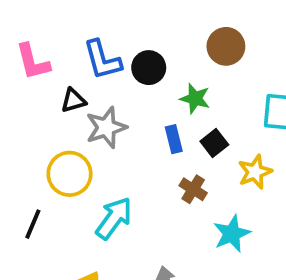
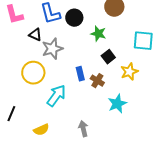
black triangle: (73, 100) -> (35, 35), turned 40
blue rectangle: (174, 139) -> (80, 74), moved
black line: (33, 224) -> (11, 114), moved

